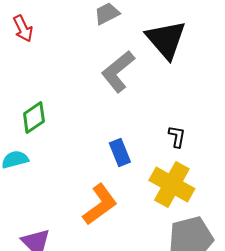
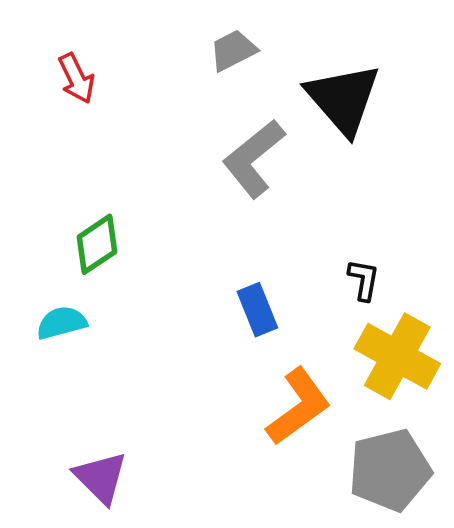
yellow cross: (172, 184) -> (397, 356), moved
orange L-shape: (100, 204) -> (298, 407), moved

